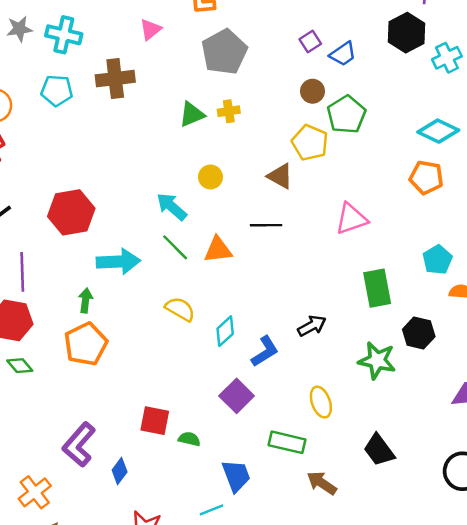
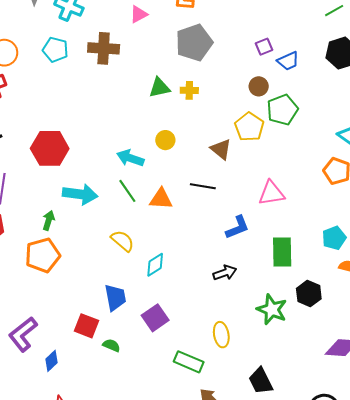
cyan arrow: (172, 207) -> (130, 158), turned -32
blue L-shape: (265, 351) -> (237, 227), moved
blue trapezoid: (236, 476) -> (115, 297), moved

